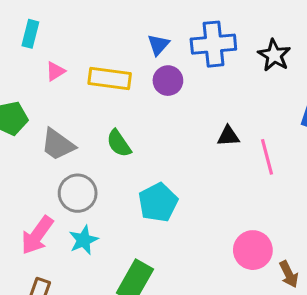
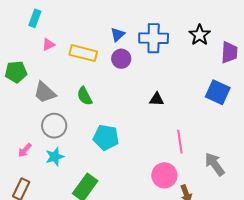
black star: (274, 55) -> (200, 35), moved
pink line: (267, 157) -> (180, 142), moved
cyan pentagon: (158, 202) -> (106, 137), turned 30
pink arrow: (37, 235) -> (25, 150), size x0.6

